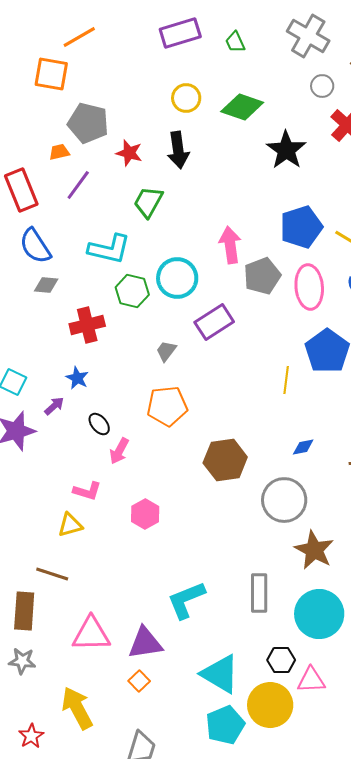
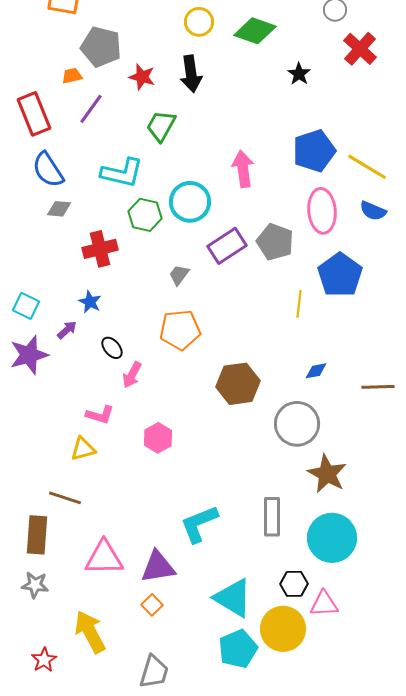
black star: (286, 150) -> (299, 74), size x0.6
gray pentagon: (262, 276) -> (275, 242), moved, turned -30

